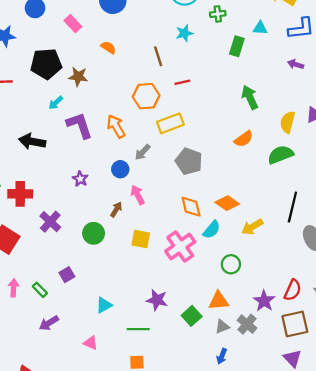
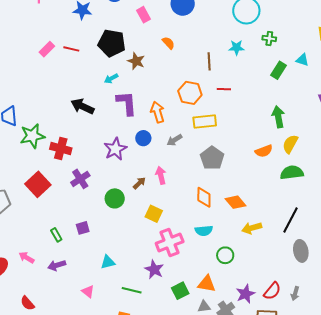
yellow semicircle: (288, 122) -> (290, 144), moved
blue circle: (120, 169) -> (143, 138), moved
purple star: (80, 179) -> (115, 149), size x1.6
cyan semicircle: (212, 230) -> (204, 231), moved, turned 30
pink cross: (180, 246) -> (170, 242), moved
pink arrow: (14, 288) -> (26, 258), moved, turned -77

